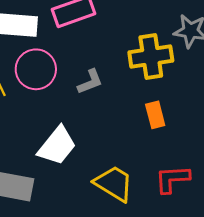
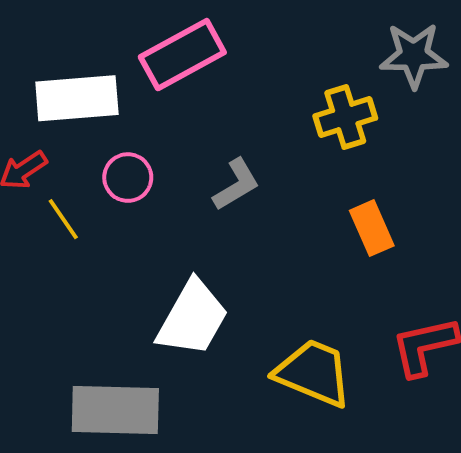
yellow cross: (151, 57) -> (345, 117), size x0.7
pink circle: (36, 69) -> (128, 178), size x0.6

